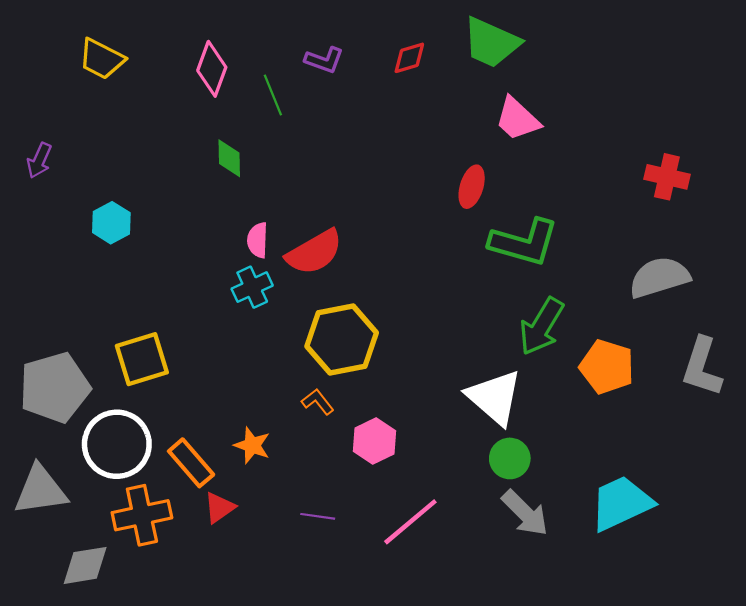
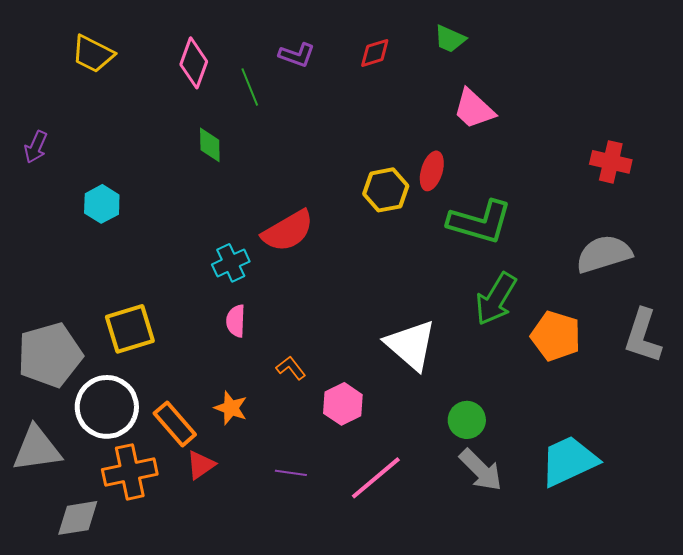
green trapezoid: (491, 43) -> (450, 39), size x0.6
pink semicircle: (258, 240) -> (236, 321), moved
yellow hexagon: (342, 339) -> (386, 190), moved, size x0.7
white triangle: (494, 397) -> (411, 345), moved

